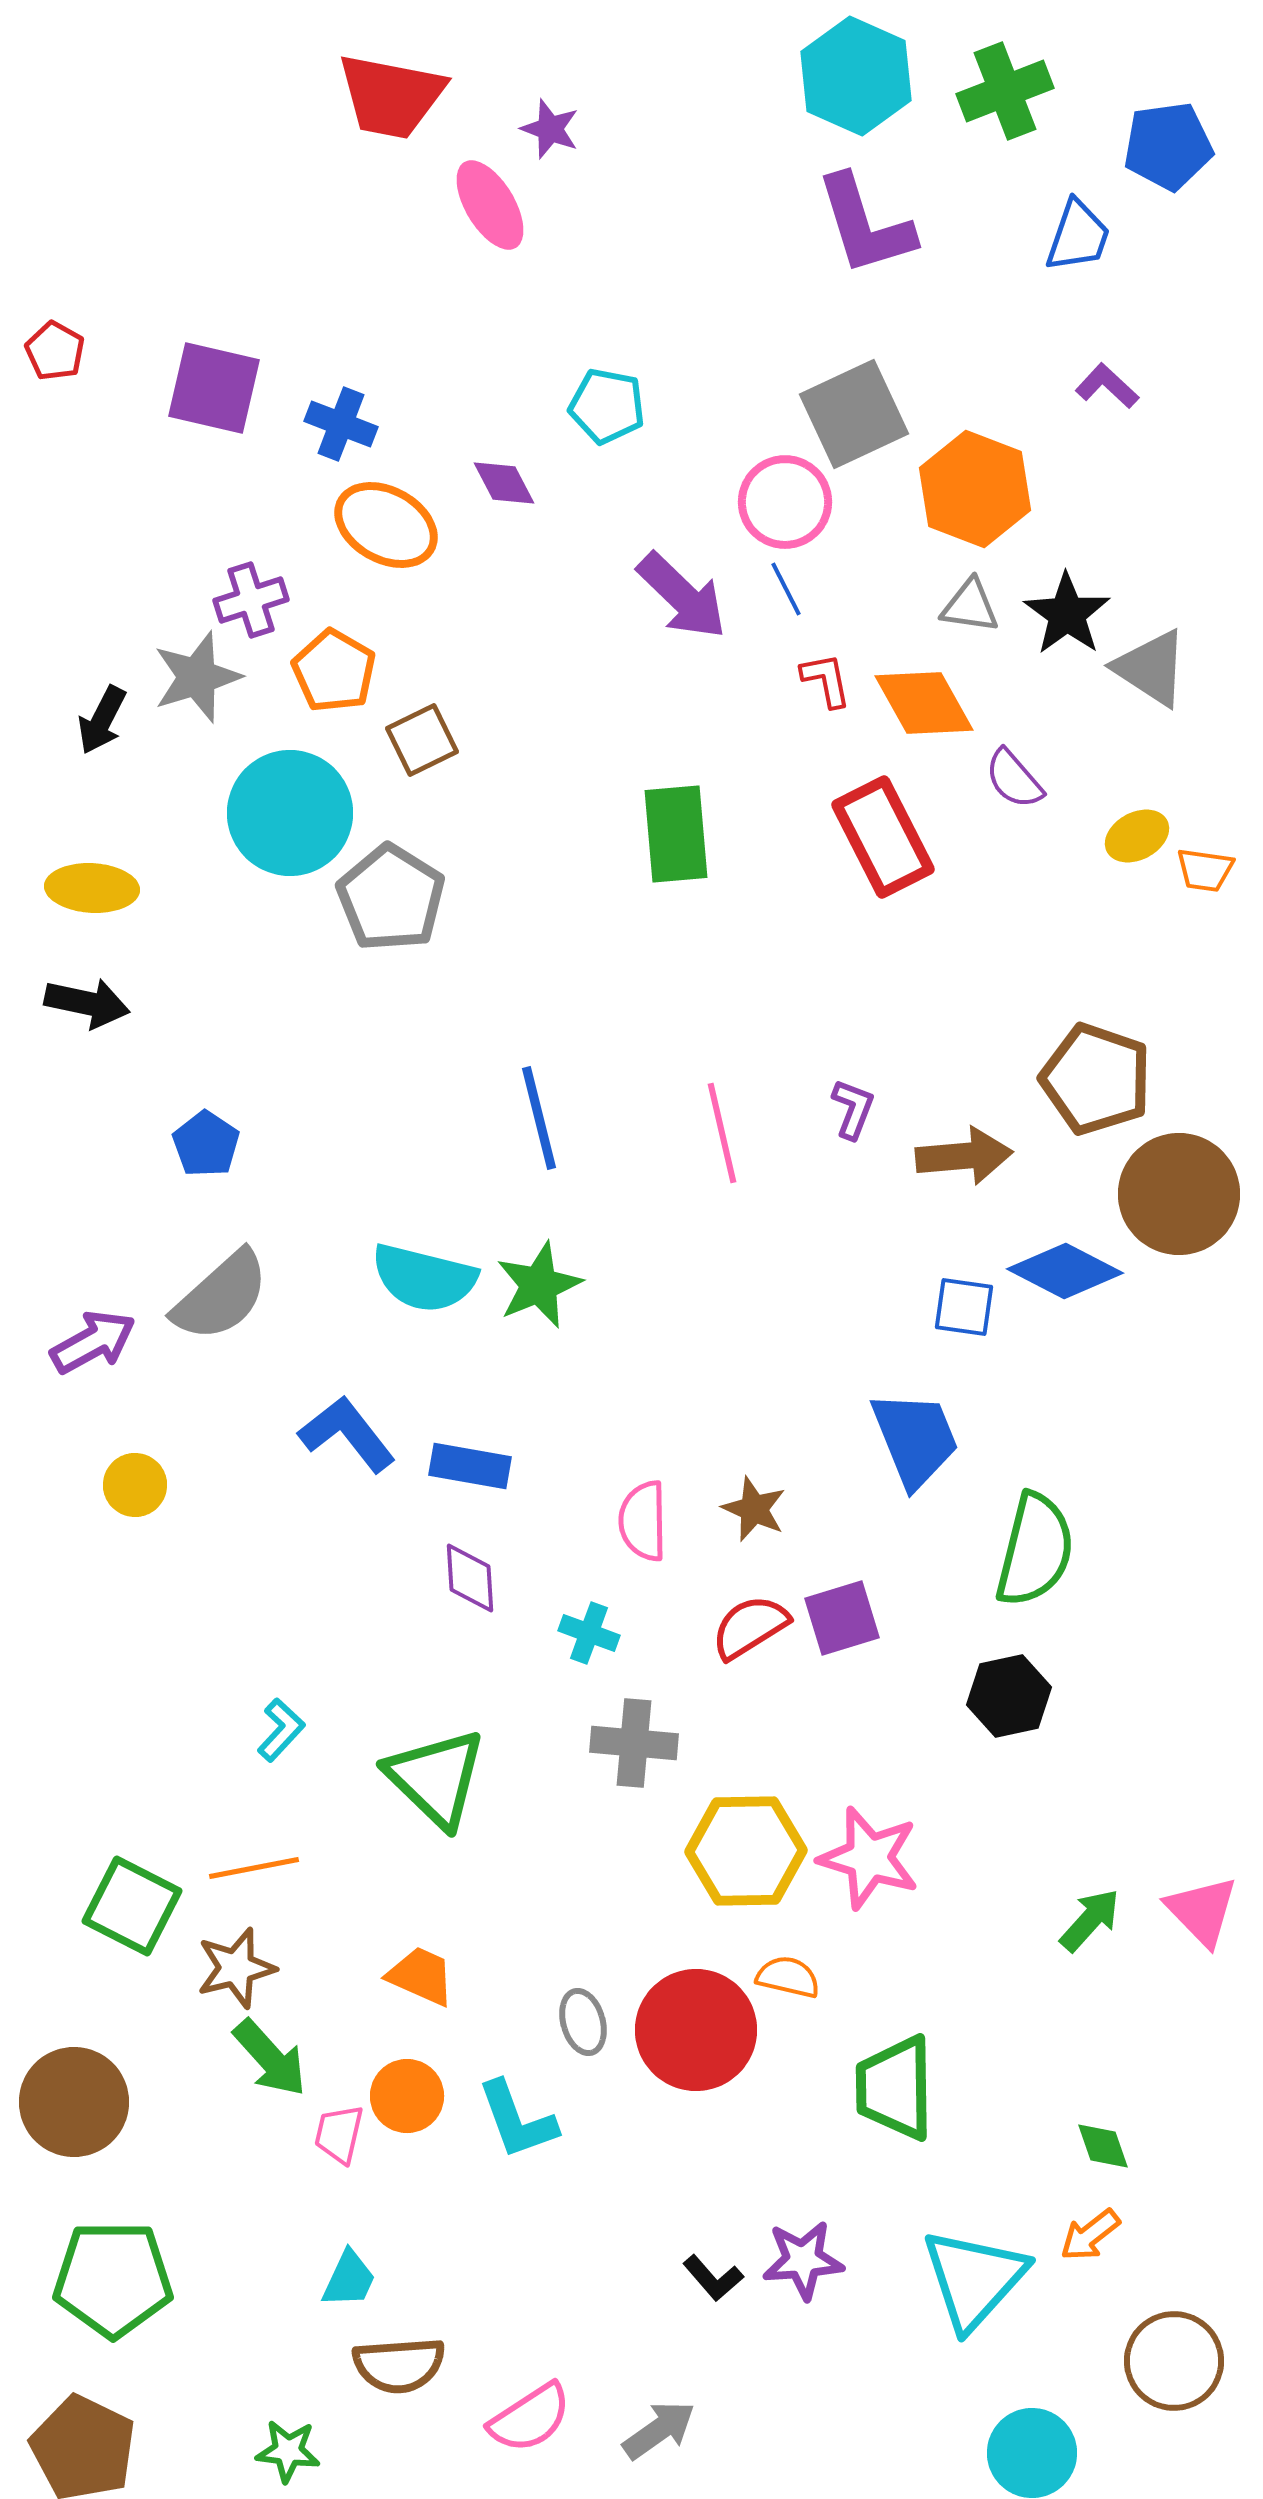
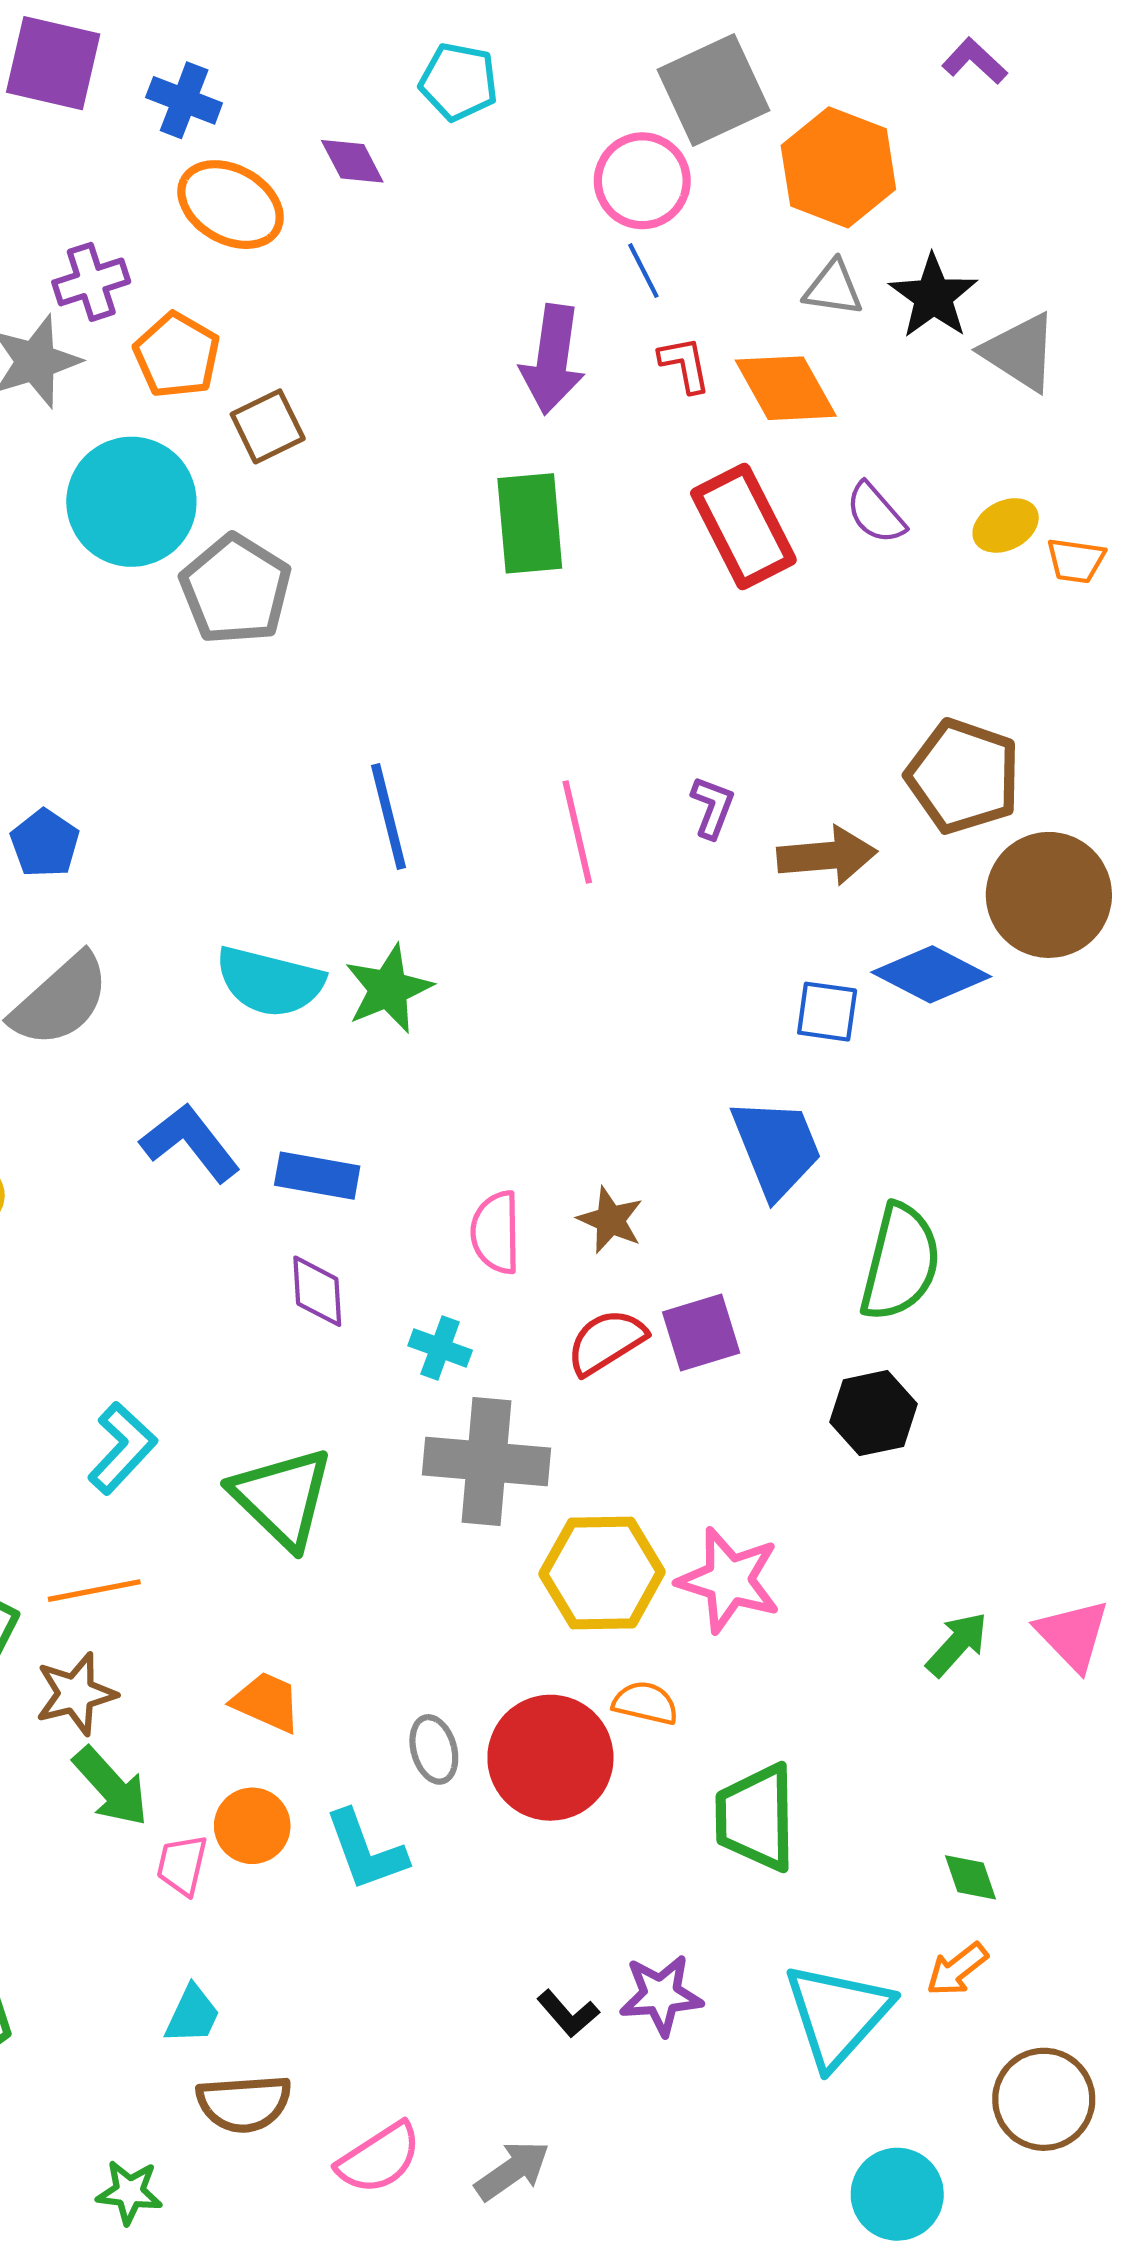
purple arrow: (682, 596) -> (553, 359), moved, turned 54
purple semicircle: (1014, 779) -> (876, 513), moved
cyan L-shape: (281, 1730) -> (122, 1448), size x1.4
gray cross: (634, 1743) -> (486, 1462), size x1.4

